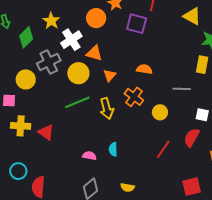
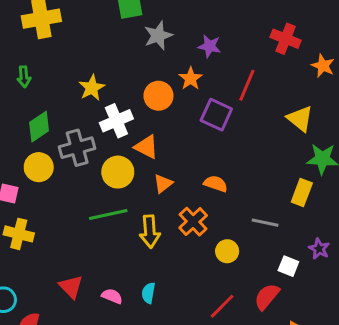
green diamond: (26, 37) -> (39, 127), moved
red triangle: (46, 132) -> (71, 287), moved

